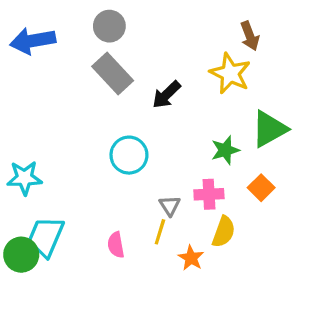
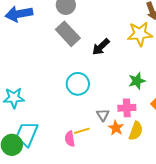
yellow star: (230, 73) -> (140, 34), turned -30
yellow line: (160, 232) -> (82, 131), moved, turned 56
orange star: (191, 258) -> (116, 128), moved

